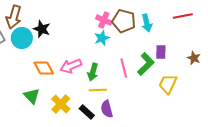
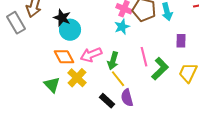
cyan circle: (22, 38) -> (70, 30), moved
green L-shape: (146, 64) -> (160, 69), moved
yellow line: (98, 90) -> (118, 79), turned 54
yellow cross: (61, 104) -> (77, 78), moved

